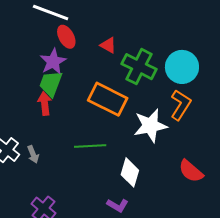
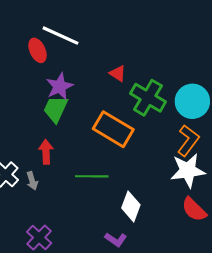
red ellipse: (66, 37) -> (38, 50), moved
red arrow: (45, 104) -> (46, 152), moved
white star: (150, 126) -> (188, 171), moved

